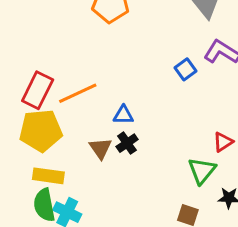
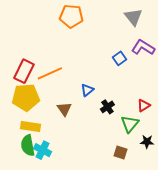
blue triangle: (123, 115) -> (87, 90), moved, turned -40
black cross: (127, 143) -> (107, 107), moved

